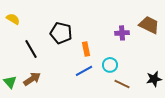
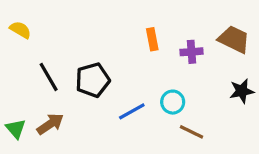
black pentagon: (61, 33) -> (93, 80), moved, turned -30
orange rectangle: (86, 49) -> (152, 39), moved
black star: (154, 79) -> (242, 91), moved

